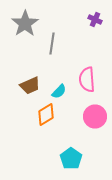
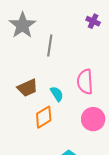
cyan semicircle: (59, 92) -> (57, 94), turned -77

